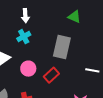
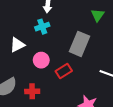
green triangle: (74, 17) -> (98, 15), turned 32

